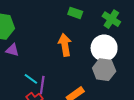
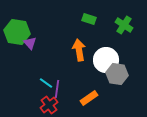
white circle: (104, 48) -> (106, 60), moved
purple triangle: (12, 50) -> (30, 43), moved, turned 32

